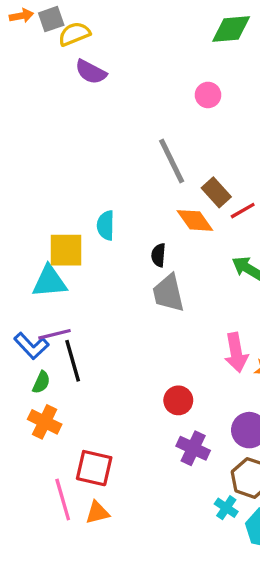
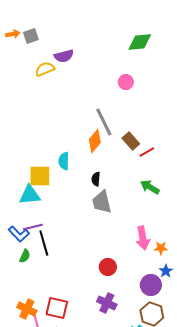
yellow semicircle: (74, 34) -> (45, 69), moved
purple semicircle: (91, 72) -> (64, 56), moved, turned -42
orange diamond: (195, 220) -> (95, 141), moved, turned 75
orange cross: (45, 422) -> (27, 309), moved
purple cross: (193, 448) -> (107, 303), moved

